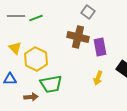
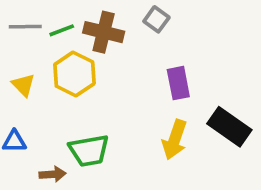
brown cross: (78, 37) -> (104, 32), moved
yellow hexagon: (36, 59) -> (74, 74), moved
yellow arrow: (98, 78) -> (175, 140), size x1.5

